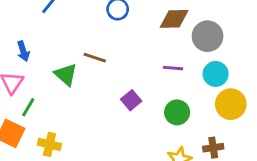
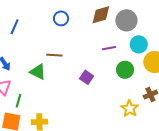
green circle: (177, 112) -> (125, 70), moved

